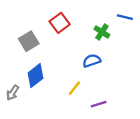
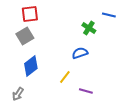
red square: (60, 23) -> (30, 14), moved, turned 30
gray arrow: (13, 93) -> (18, 94), moved
purple line: (99, 104) -> (86, 91), turned 32

